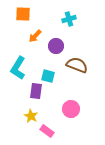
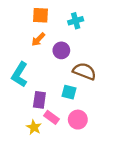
orange square: (23, 14) -> (40, 15), moved
cyan square: (48, 76) -> (69, 92), moved
pink rectangle: (47, 131) -> (51, 117), moved

